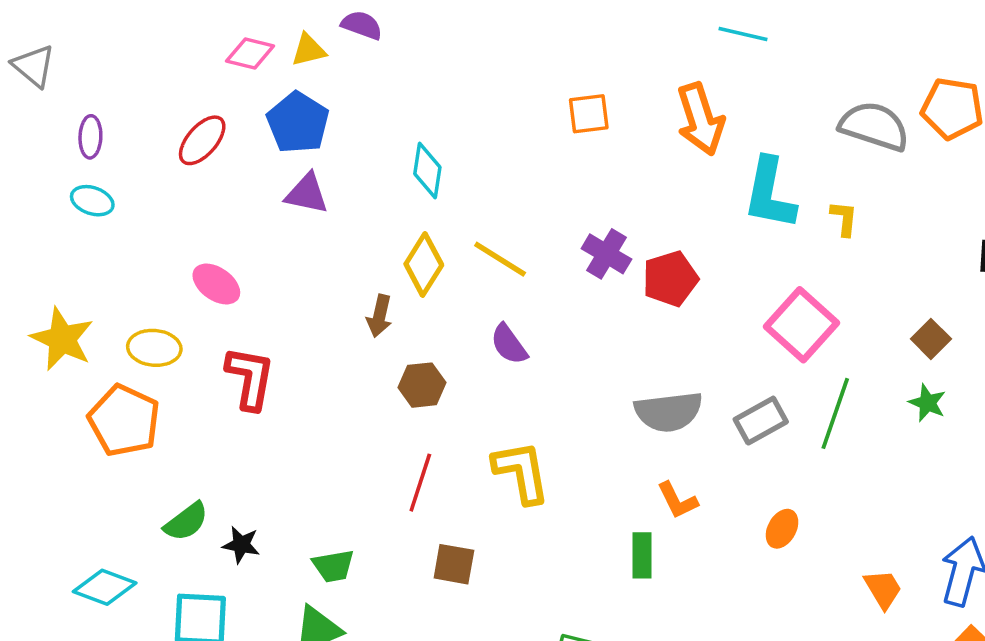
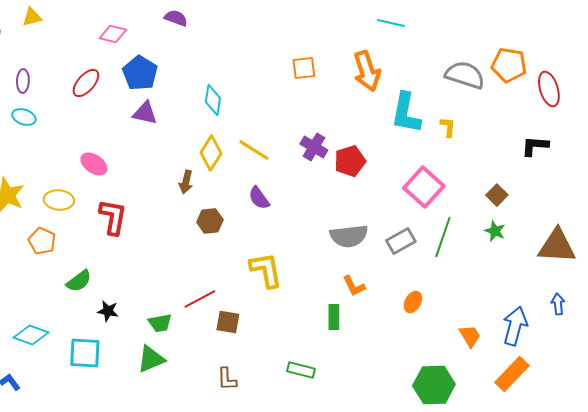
yellow triangle: (309, 50) -> (32, 17), moved
orange pentagon: (124, 421) -> (42, 241), size x0.7
red line: (420, 483) -> (200, 299), moved, turned 44
green semicircle: (186, 522) -> (79, 281), moved

